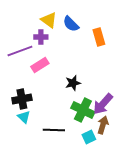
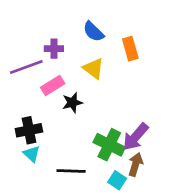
yellow triangle: (49, 20) -> (93, 68), moved
black star: (73, 83) -> (72, 103), moved
cyan square: (89, 137) -> (117, 180), turned -32

